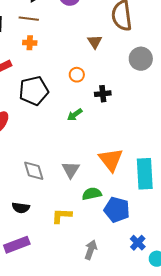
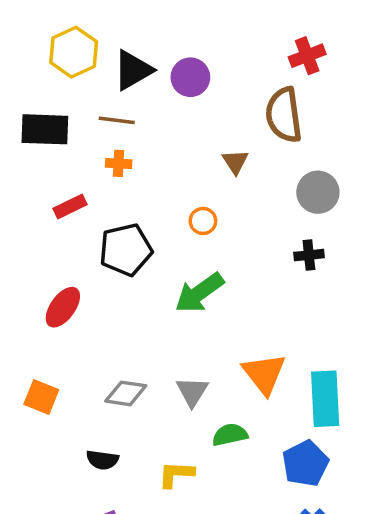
black cross: (103, 94) -> (309, 255), moved
green arrow: (75, 115) -> (199, 293), size x1.8
gray diamond: (34, 171) -> (126, 393), turned -65
blue pentagon: (117, 210) -> (305, 463), moved, turned 30

